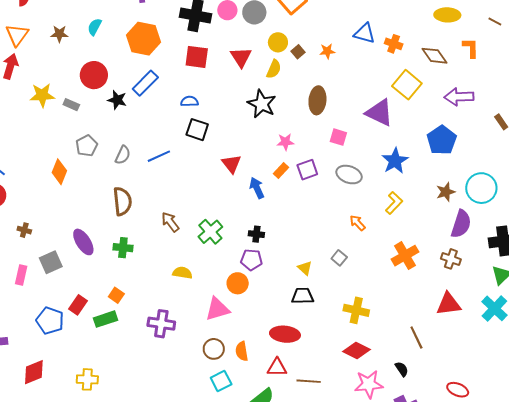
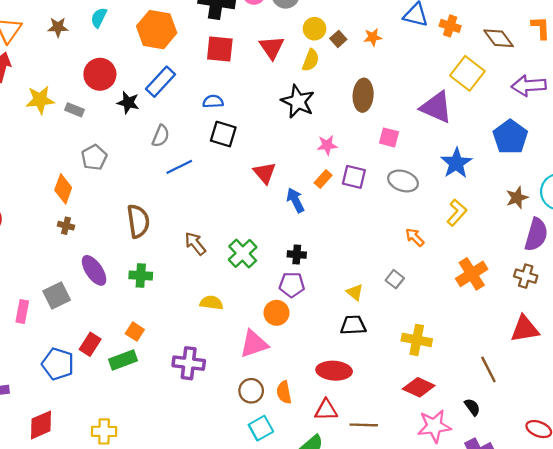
gray semicircle: (123, 155) -> (161, 136), moved
purple square: (307, 170) -> (354, 177), turned 35
brown cross: (24, 230) -> (66, 226), moved

